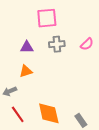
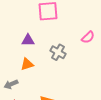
gray cross: (57, 44) -> (58, 52), moved, turned 35

